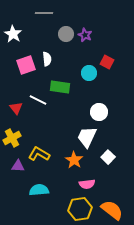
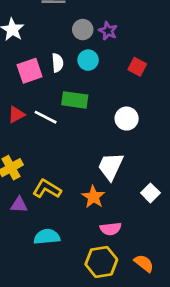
cyan circle: (89, 73) -> (88, 60), moved
red triangle: (16, 108) -> (16, 115), moved, turned 40
white circle: (99, 112) -> (127, 119), moved
white square: (108, 157) -> (150, 193), moved
orange semicircle: (112, 210) -> (144, 263), size x0.7

